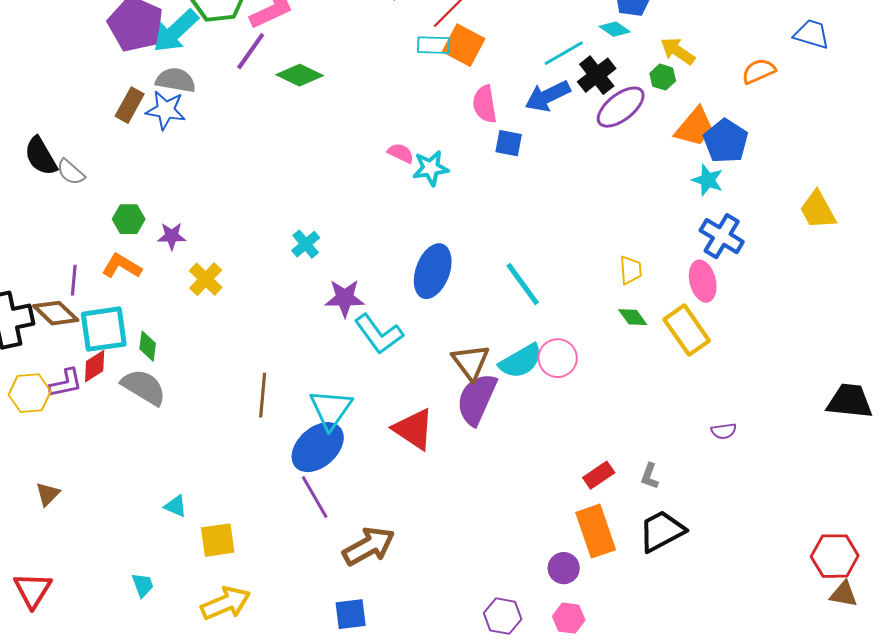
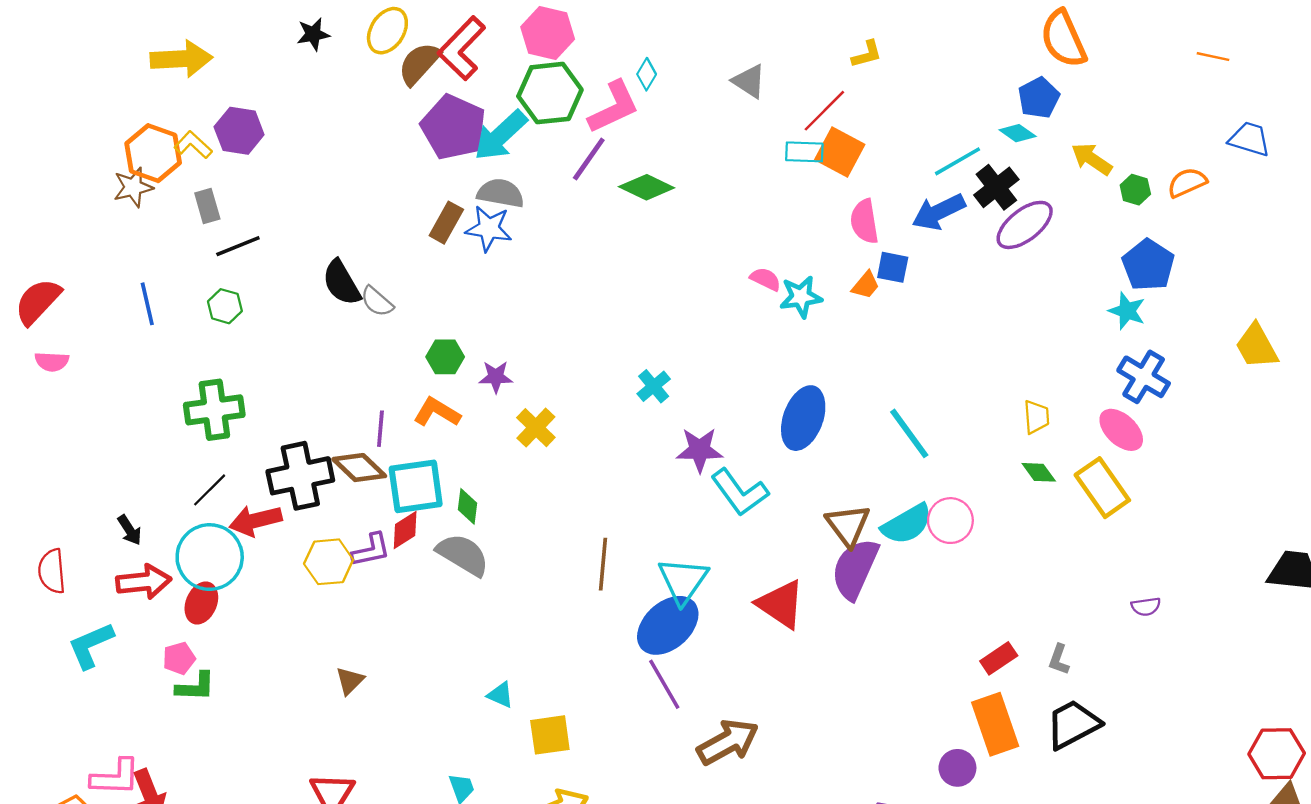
green hexagon: (663, 77) -> (1135, 190), moved
orange trapezoid: (695, 127) -> (866, 285), moved, size x0.6
pink ellipse: (703, 281) -> (1121, 430), turned -33

